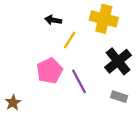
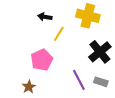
purple line: (79, 81) -> (79, 80), moved
brown star: (13, 103) -> (29, 87), moved

